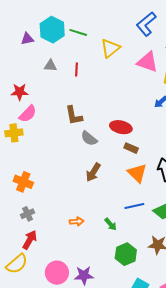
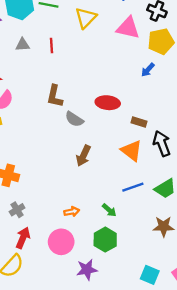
brown L-shape: (74, 115) -> (55, 96), turned 30
brown rectangle: (131, 148) -> (139, 122), moved
green hexagon: (126, 254) -> (105, 240), moved
pink circle: (57, 273) -> (61, 242), moved

